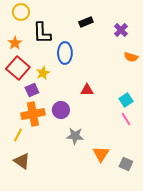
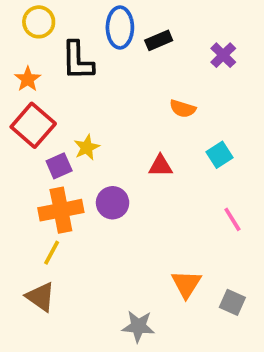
blue ellipse: (65, 53) -> (120, 27), moved
orange semicircle: (131, 57) -> (183, 109), moved
yellow star: (43, 73) -> (87, 147), moved
cyan square: (126, 100) -> (220, 155), moved
yellow line: (18, 135) -> (52, 253), moved
gray star: (75, 136) -> (138, 326), moved

